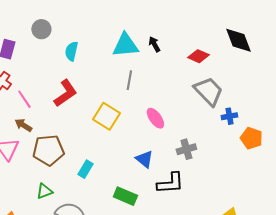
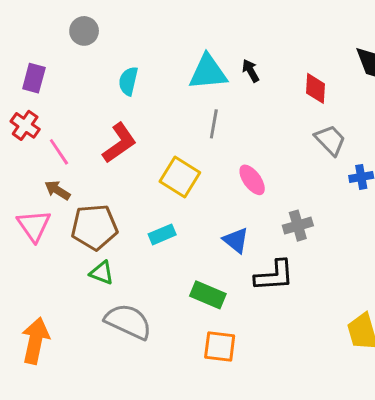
gray circle: (41, 29) -> (84, 31), moved
red diamond: (198, 56) -> (315, 88), turned 70
gray trapezoid: (208, 91) -> (330, 140), size x0.7
cyan rectangle: (85, 169) -> (162, 234), moved, turned 36
green triangle: (44, 191) -> (102, 273), moved, turned 42

